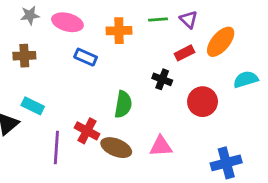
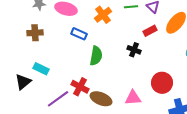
orange cross: (119, 31) -> (103, 15), turned -36
red circle: (203, 102) -> (162, 83), moved
green semicircle: (123, 104) -> (96, 56), moved
purple line: (56, 148) -> (58, 99), turned 50

